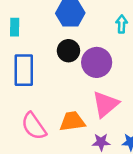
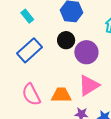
cyan rectangle: (15, 27) -> (27, 16), turned -48
blue rectangle: (24, 70) -> (29, 50), turned 40

